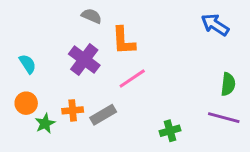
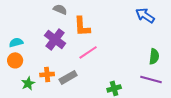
cyan semicircle: (28, 64) -> (16, 42), turned -72
orange circle: (26, 103) -> (15, 60), moved

